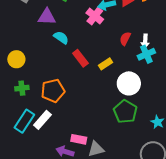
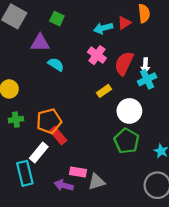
pink cross: (95, 16) -> (97, 55), moved
red semicircle: (125, 39) -> (124, 63), size x1.6
red rectangle: (80, 58) -> (58, 136), moved
cyan rectangle: (24, 121) -> (25, 173), moved, turned -45

